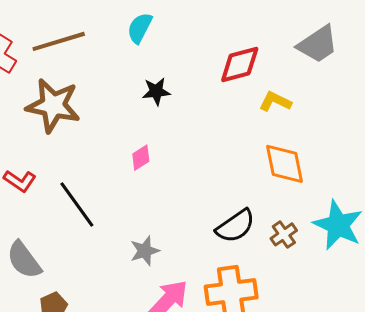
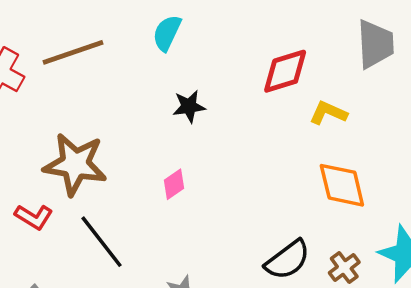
gray trapezoid: (318, 44) -> (375, 44), turned -57
brown star: (53, 106) -> (75, 164), moved

